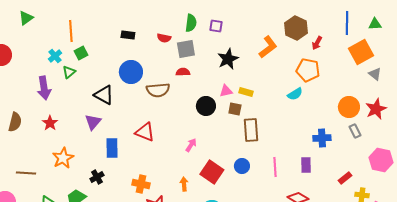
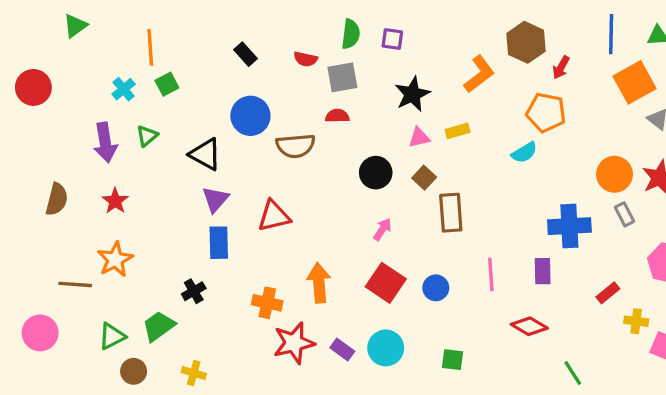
black rectangle: (128, 35) -> (245, 54), turned 40
green triangle: (69, 72) -> (147, 136), moved
pink triangle: (226, 91) -> (419, 138), moved
yellow rectangle: (246, 92) -> (458, 131), moved, turned -32
brown square: (235, 109) -> (424, 178), turned 32
purple triangle: (93, 122) -> (215, 199), moved
red triangle: (145, 132) -> (274, 216), turned -35
blue cross: (322, 138) -> (569, 226), size x1.4
pink arrow: (191, 145) -> (382, 229), moved
orange star: (63, 158) -> (115, 259), moved
blue circle: (242, 166) -> (436, 288), moved
orange arrow: (184, 184) -> (319, 283), moved, size x1.6

